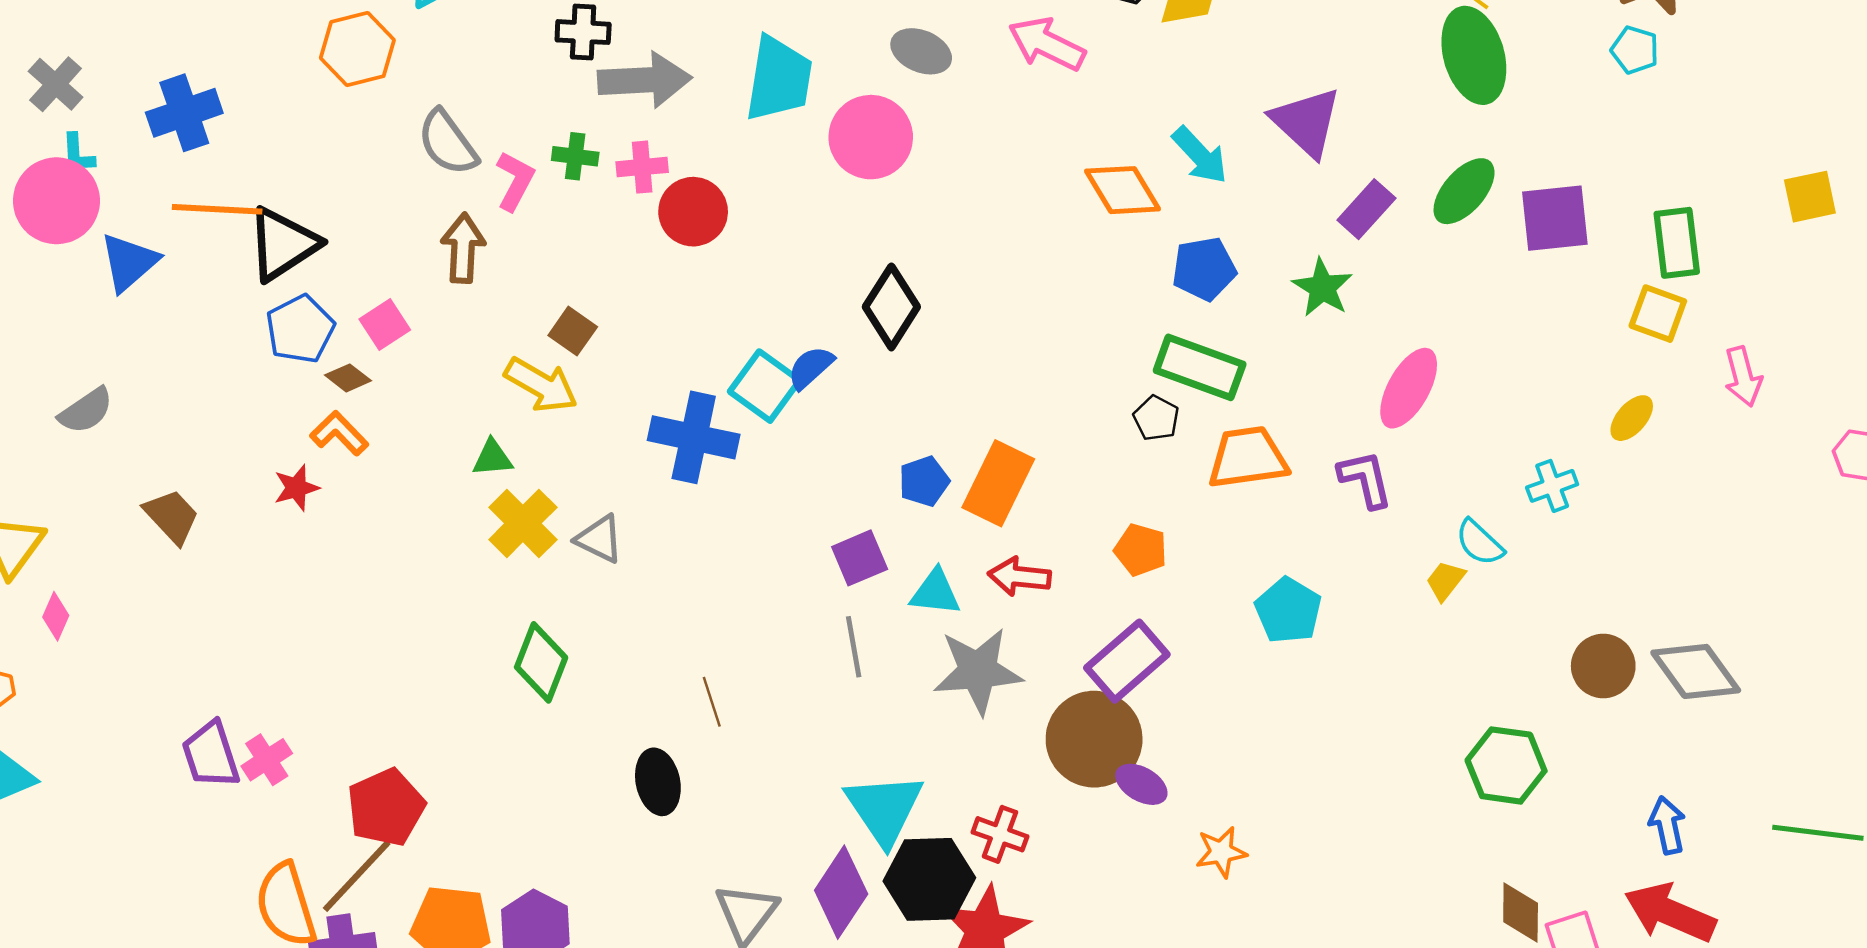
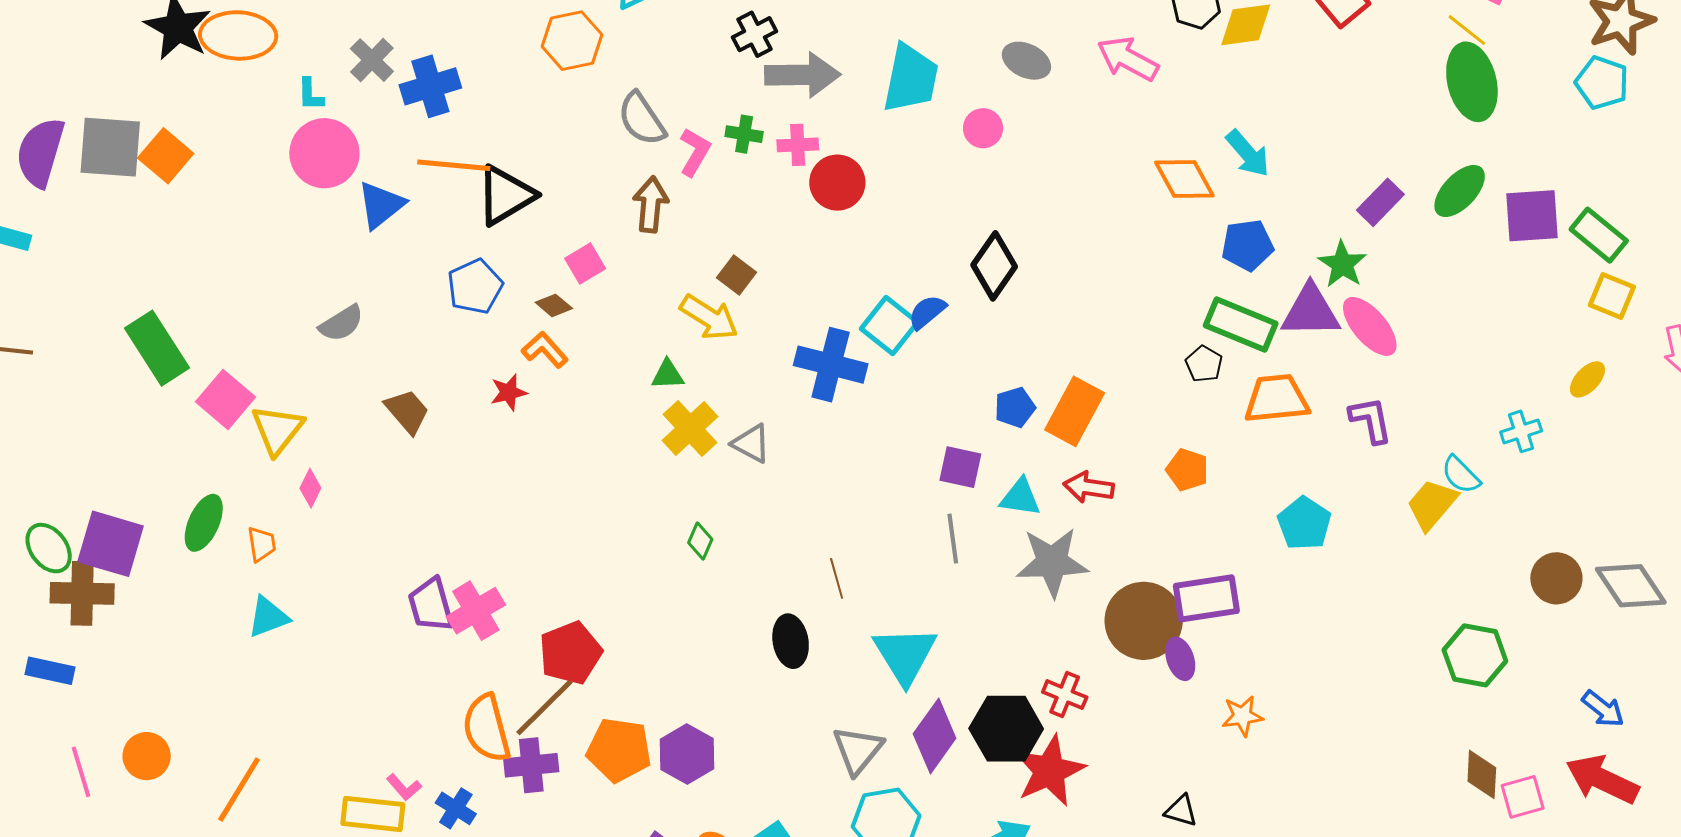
black cross: (583, 32) -> (754, 34), turned -33
cyan pentagon: (1635, 50) -> (1602, 83), size x1.4
gray cross: (56, 84) -> (372, 60), moved
purple triangle: (1306, 122) -> (1311, 311), moved, turned -46
pink circle: (871, 137) -> (983, 128), size x0.6
cyan L-shape: (78, 153) -> (310, 94), moved
green rectangle: (1677, 243) -> (1599, 235), moved, turned -46
blue pentagon: (300, 329) -> (475, 287), moved
pink ellipse: (1409, 388) -> (1370, 326), moved, turned -72
purple square: (860, 558) -> (960, 467), turned 33
yellow trapezoid: (1445, 581) -> (1432, 504), size x1.6
purple rectangle: (1127, 661) -> (1206, 598), moved, turned 30
green diamond: (541, 662) -> (700, 541), size x0.6
pink cross: (267, 760) -> (476, 611), size x1.4
purple ellipse: (1141, 784) -> (1180, 659), turned 39
cyan triangle: (884, 809) -> (905, 655), moved
blue arrow: (1667, 825) -> (1603, 709), turned 138

